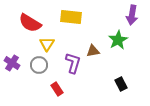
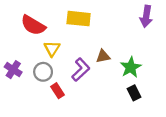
green star: (118, 40) -> (131, 67), moved
purple L-shape: (73, 63) -> (81, 70), turned 30
red rectangle: (57, 89) -> (57, 91), moved

